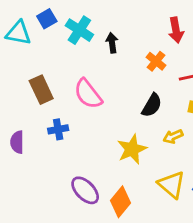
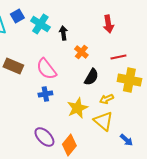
orange cross: (156, 61) -> (81, 52), moved
brown rectangle: (41, 90) -> (13, 66), turned -42
blue cross: (58, 129) -> (45, 94), moved
yellow triangle: (172, 185) -> (103, 121), moved

